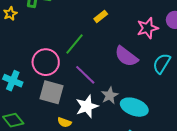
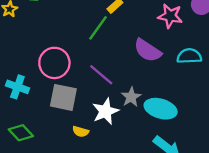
pink star: (148, 28) -> (170, 16), turned 30
green line: (75, 44) -> (98, 28), moved
cyan semicircle: (162, 63) -> (189, 56), turned 60

